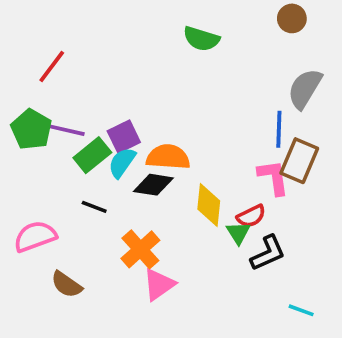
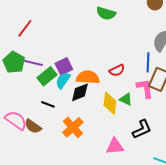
black diamond: (153, 185) -> (80, 92), turned -30
red semicircle: (251, 216) -> (117, 70), moved
green triangle: (238, 233) -> (126, 99), moved, turned -32
pink semicircle: (35, 236) -> (16, 120), turned 55
brown semicircle: (67, 284) -> (33, 126), moved
pink triangle: (159, 284) -> (115, 146), moved, turned 30

